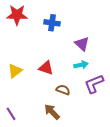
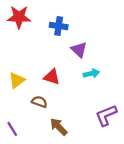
purple triangle: (82, 44) -> (79, 50), moved
purple L-shape: (94, 84) -> (106, 115), moved
brown semicircle: (63, 90) -> (39, 102), moved

